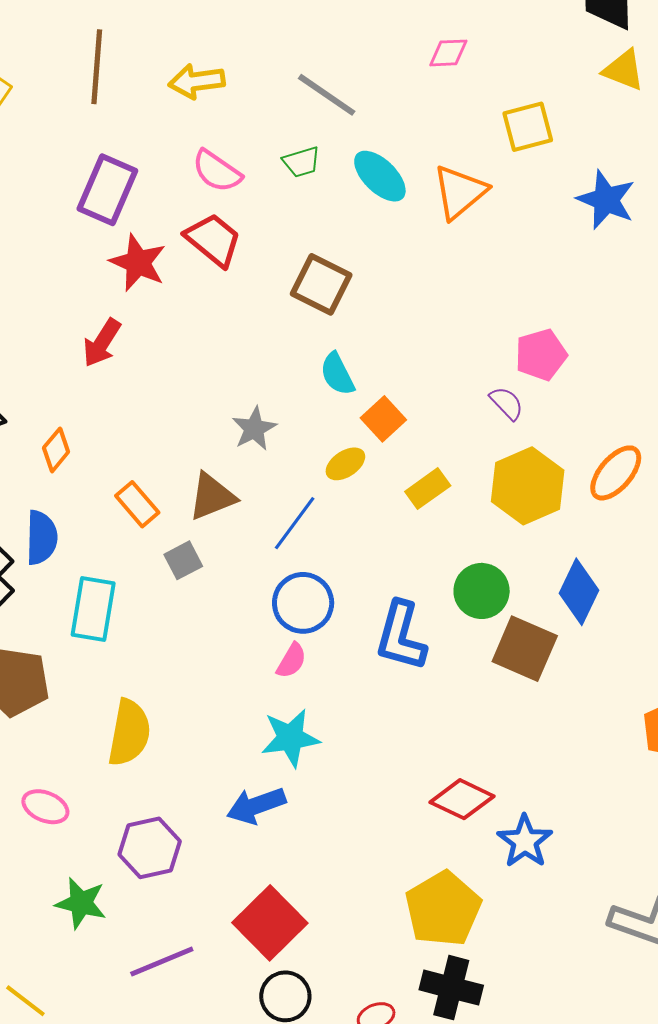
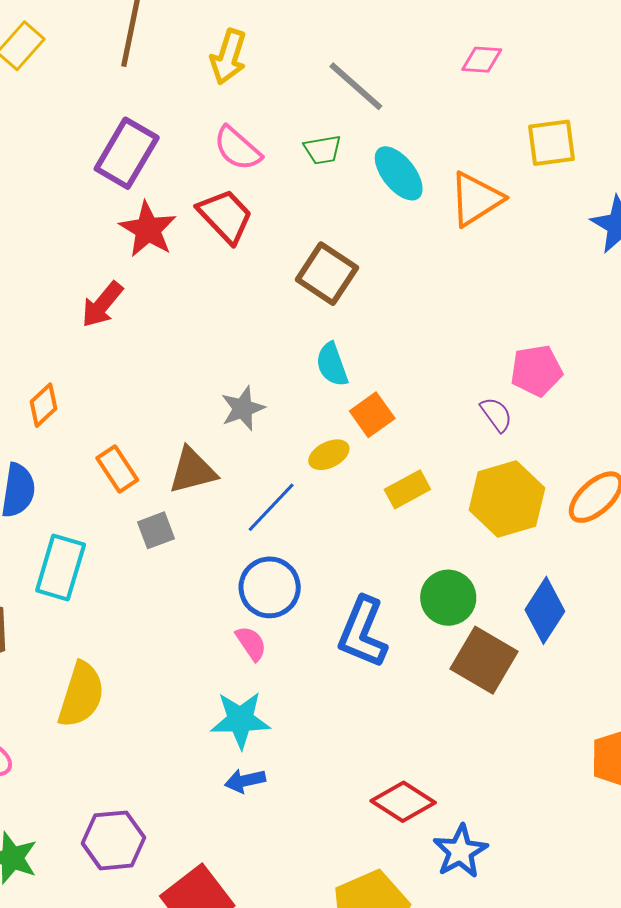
yellow arrow: (197, 81) -> (228, 57), turned -72
pink semicircle: (291, 661) -> (251, 643), turned -72
blue arrow: (256, 806) -> (245, 781), moved, size x0.7
purple hexagon: (150, 848) -> (114, 840), moved

